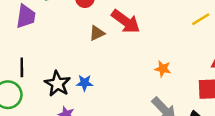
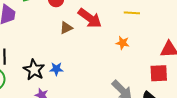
yellow line: (201, 19) -> (132, 13), moved, turned 35
orange star: (163, 69) -> (123, 43), moved

